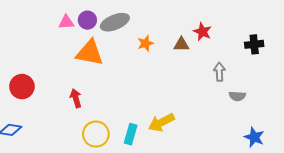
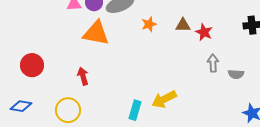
red star: (202, 32) -> (204, 32), moved
gray arrow: (219, 72) -> (213, 63), moved
yellow circle: (96, 134) -> (68, 110), moved

